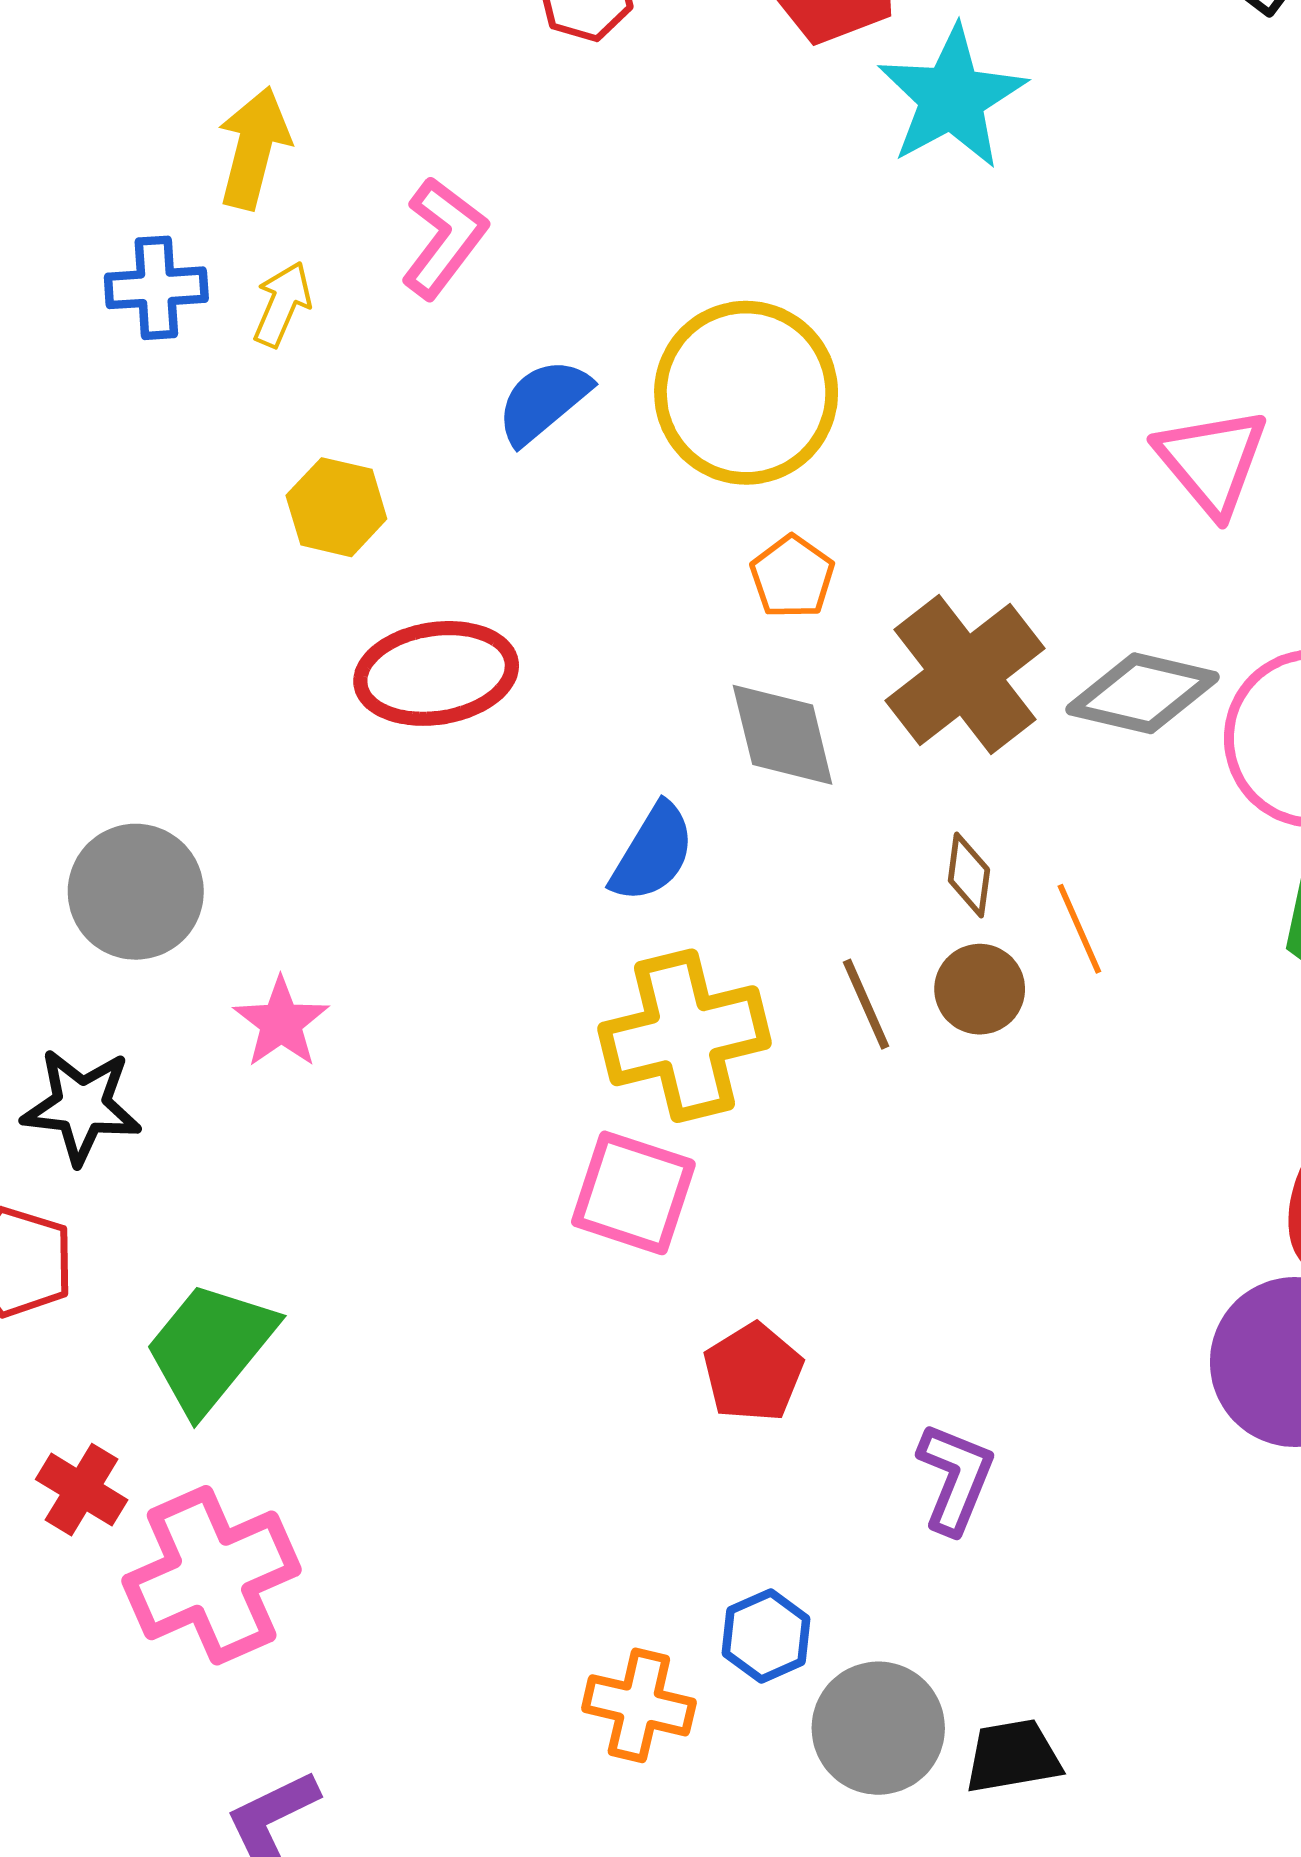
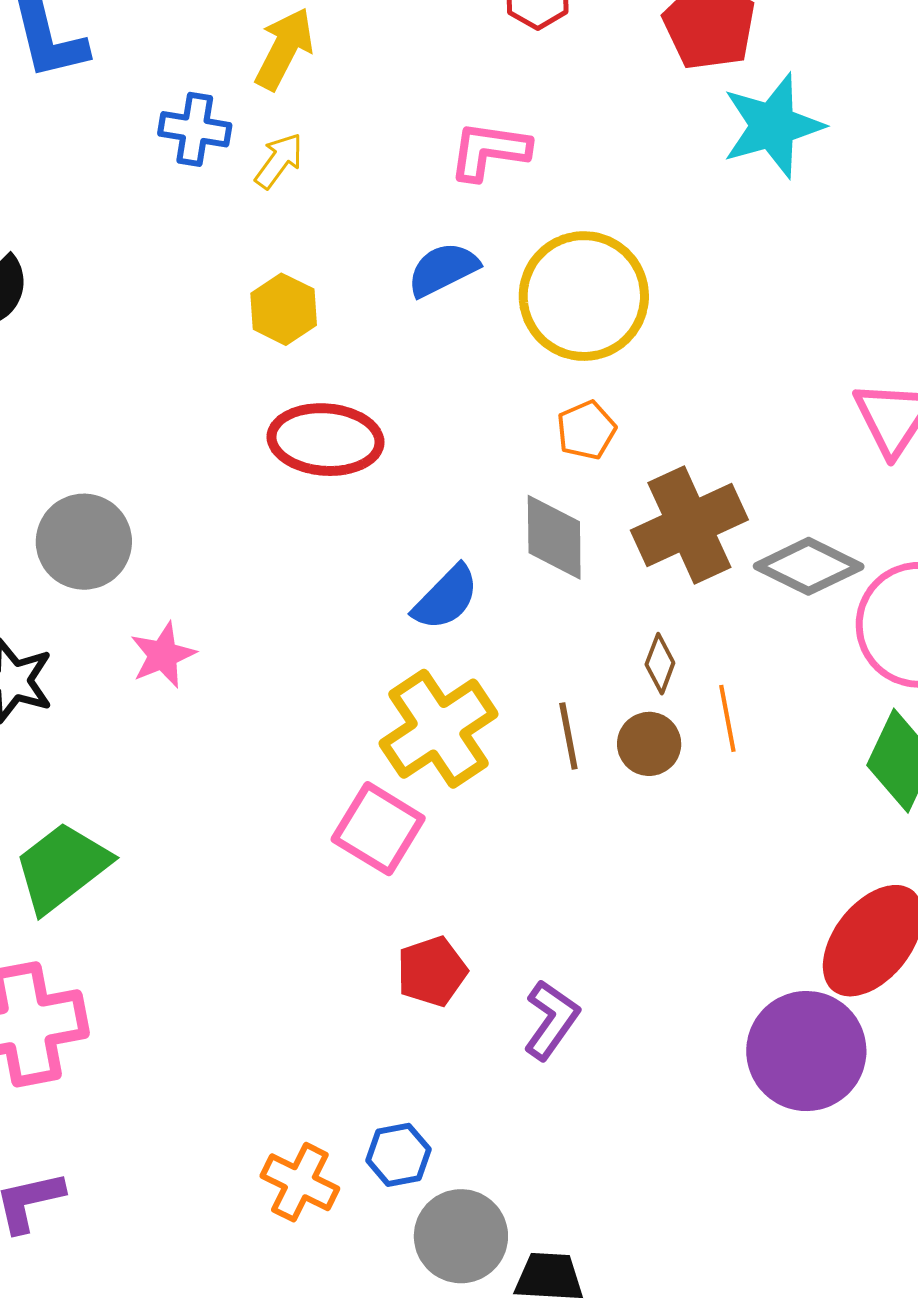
pink L-shape: (444, 238) -> (489, 151), moved, turned -132
yellow cross: (685, 1036) -> (438, 729), turned -33
purple L-shape: (955, 1478) -> (551, 1020), moved

